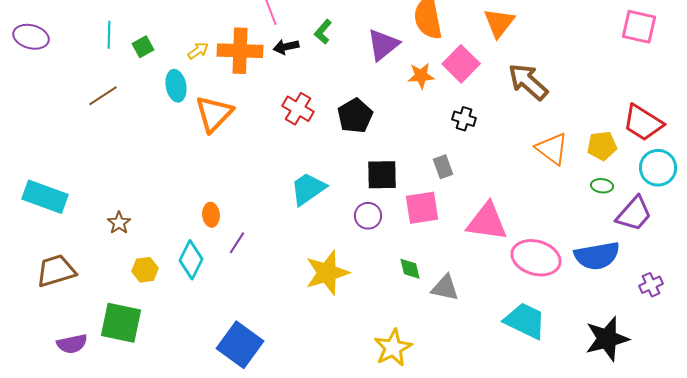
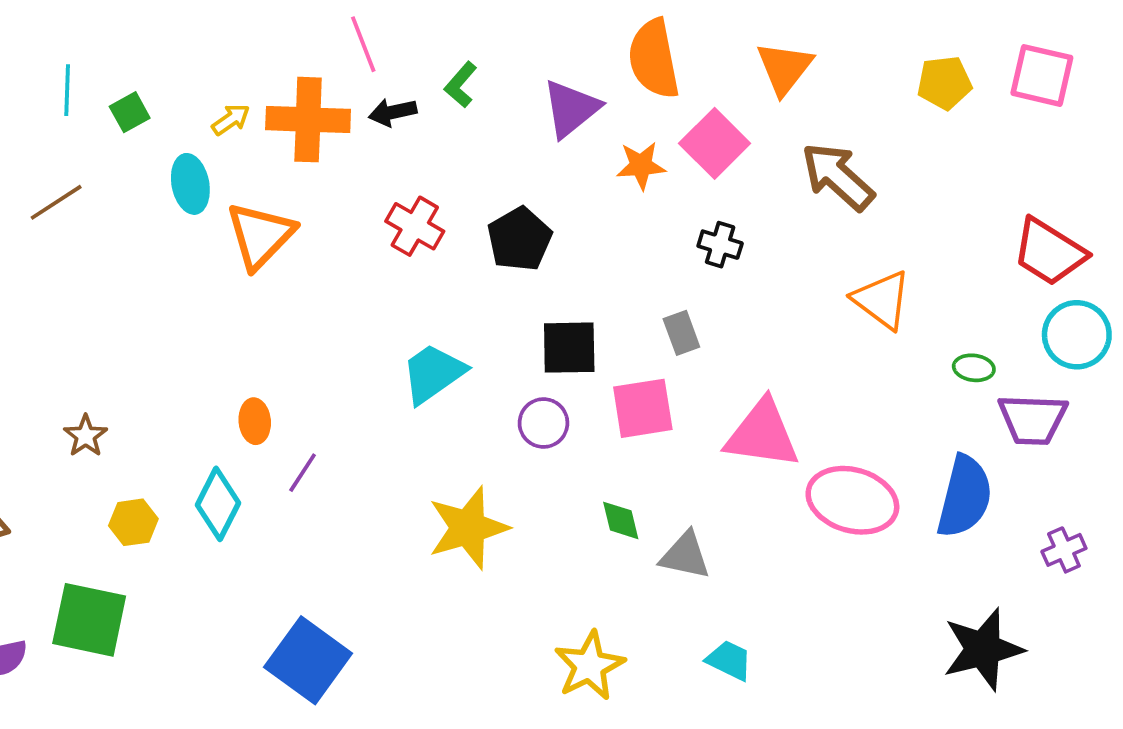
yellow pentagon: (602, 146) -> (944, 83), moved
purple trapezoid: (634, 214) -> (1033, 419), turned 51
blue semicircle: (597, 256) -> (965, 497), turned -66
cyan trapezoid: (525, 321) -> (729, 660), moved, size x0.6

